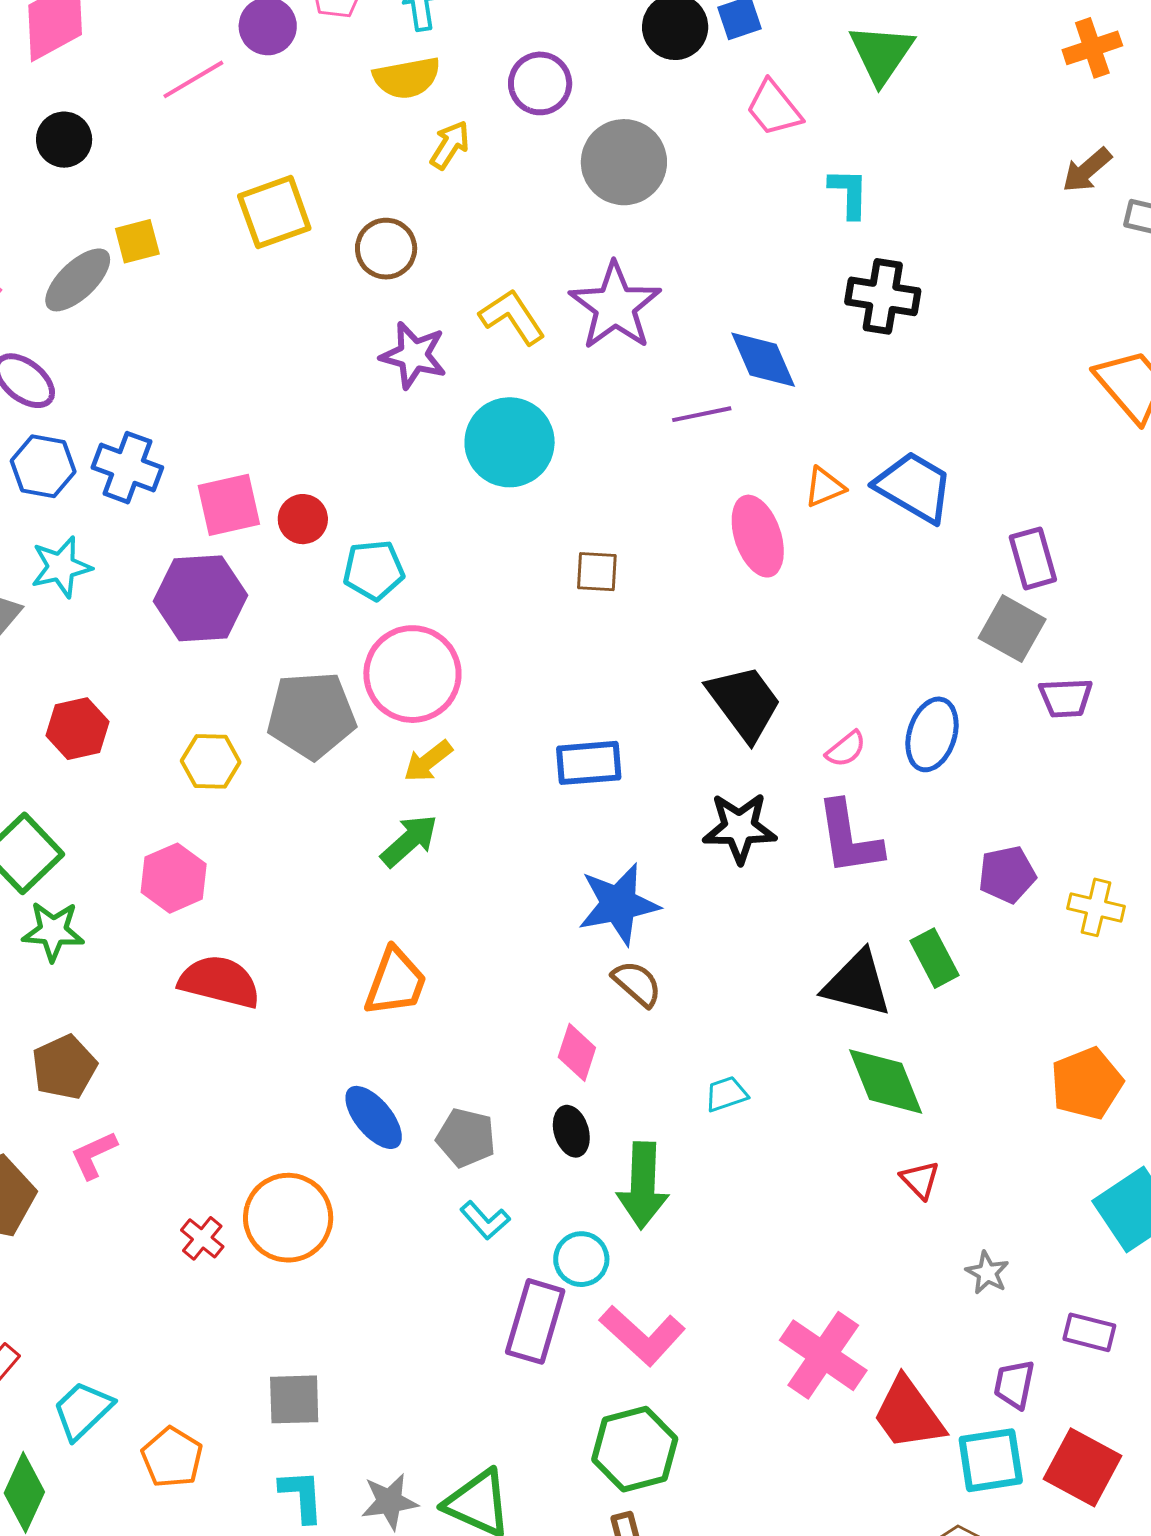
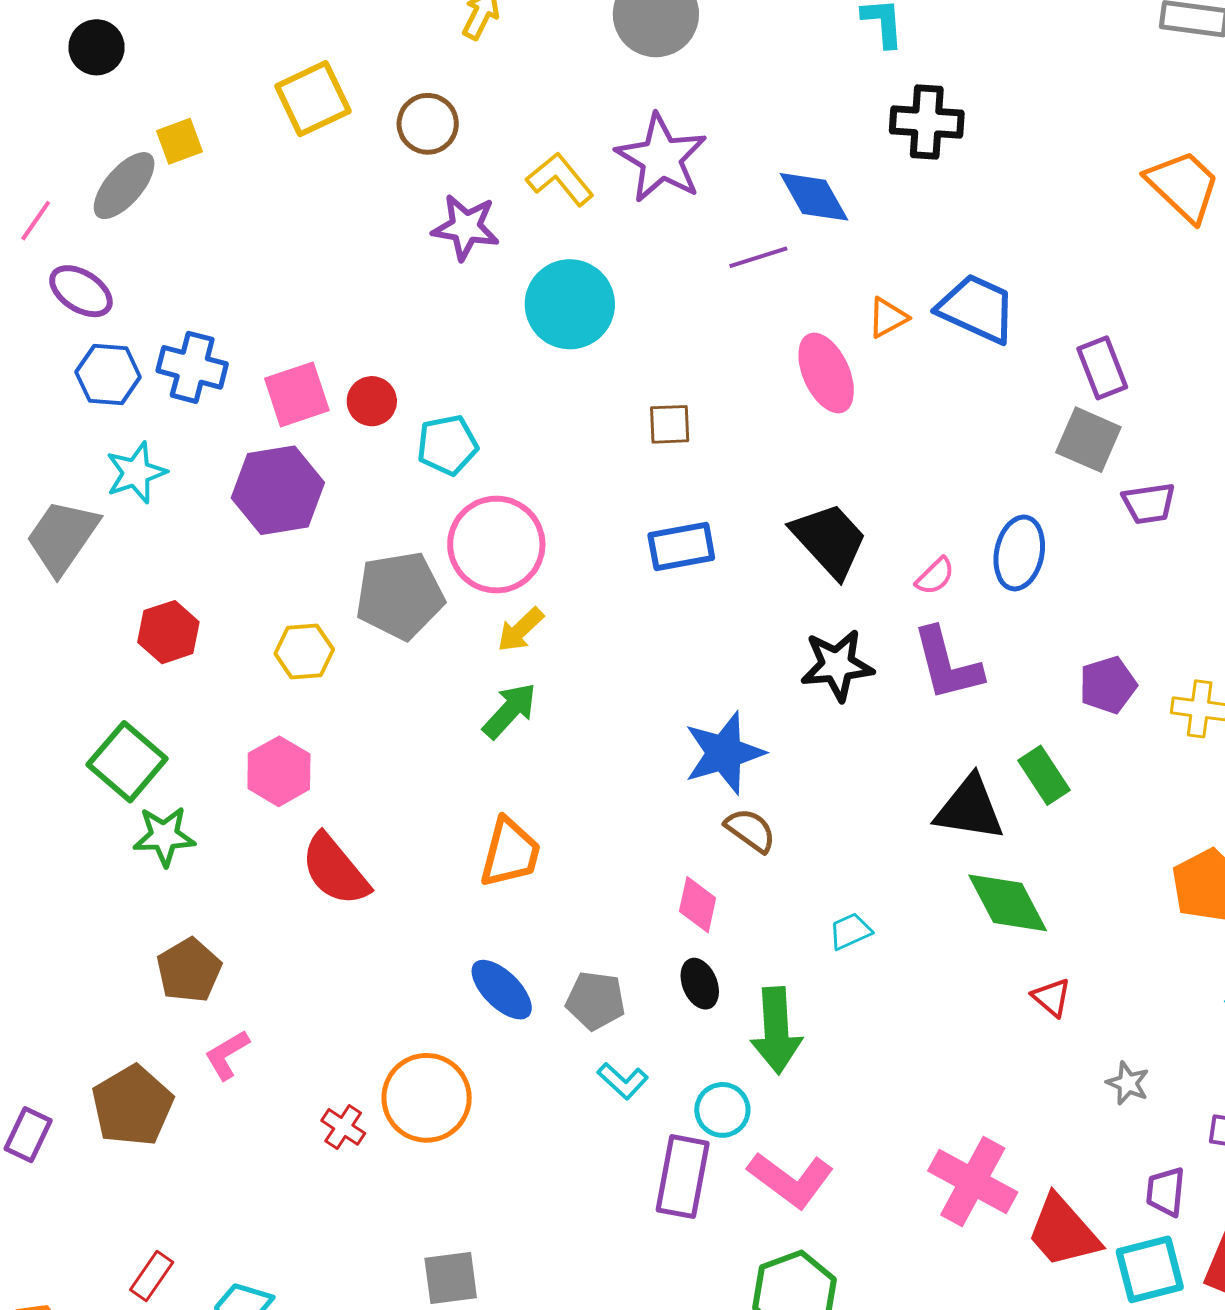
blue rectangle: (589, 763) -> (681, 546), moved
red semicircle: (220, 982) -> (335, 870), turned -138

